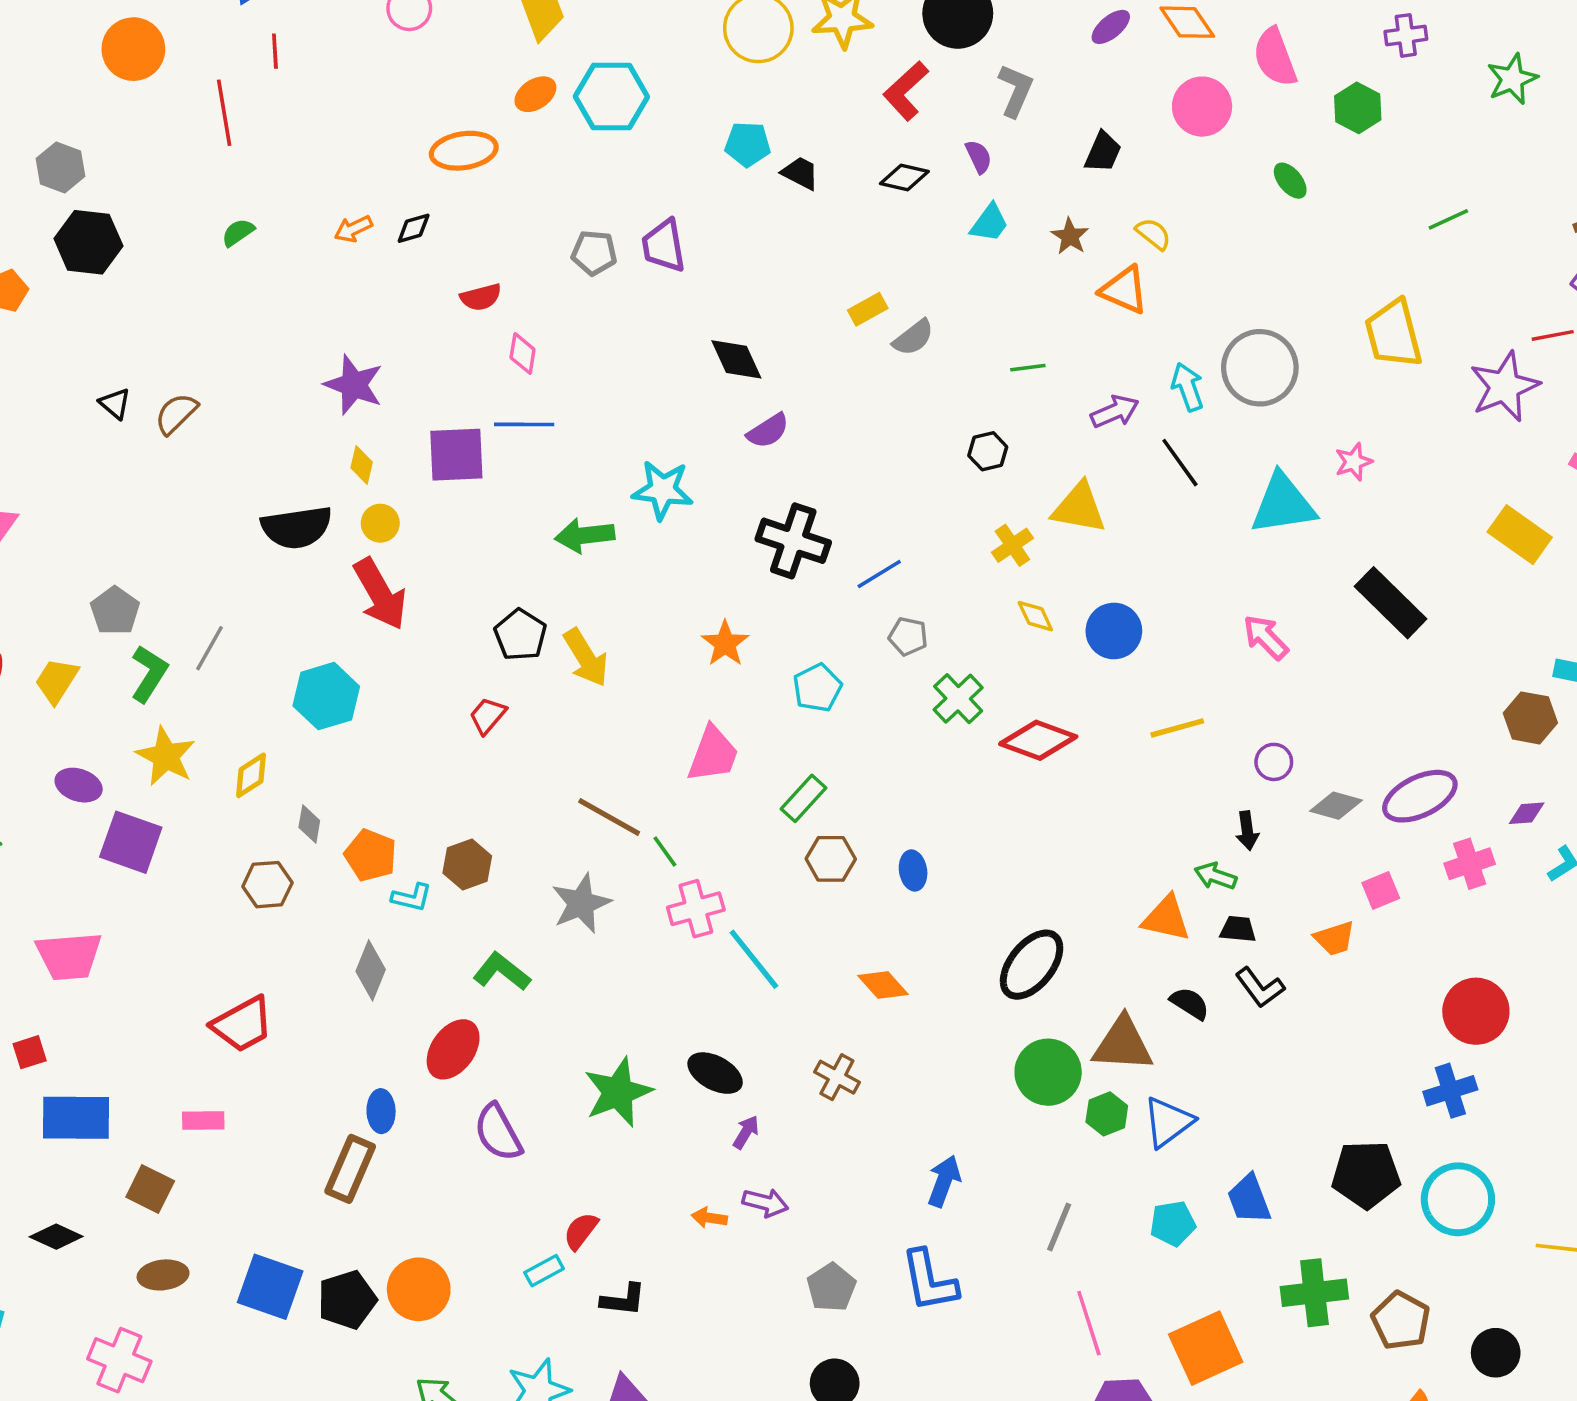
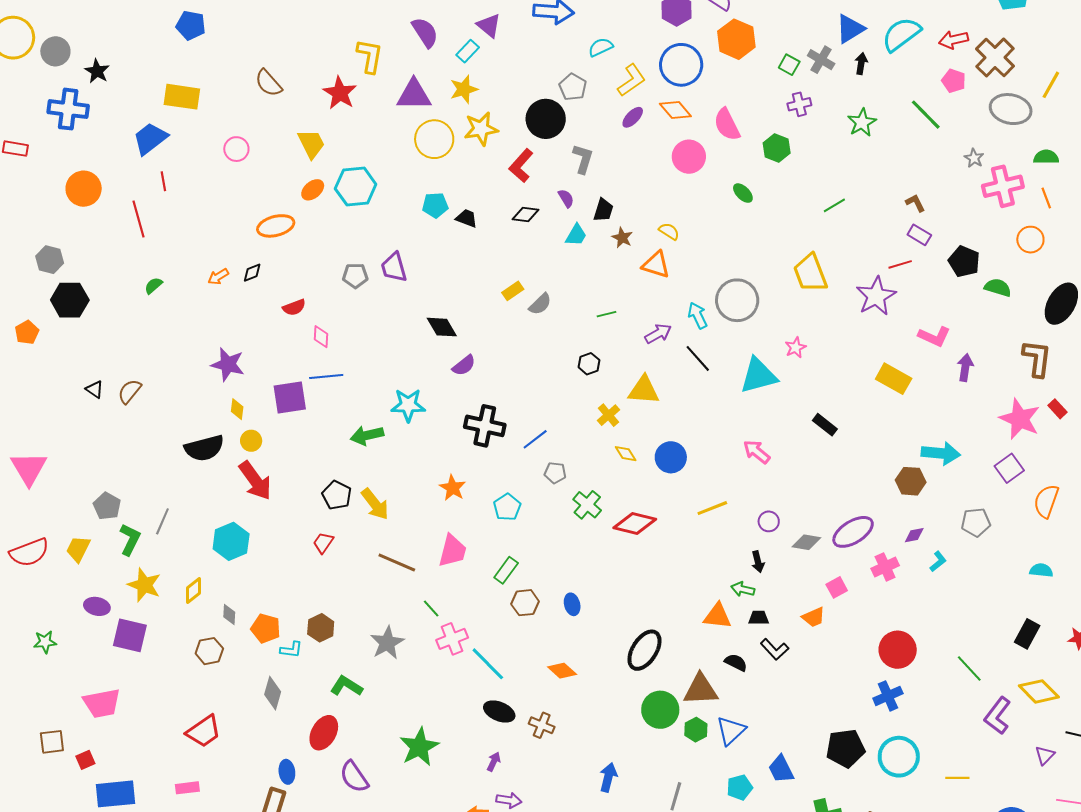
black trapezoid: (1103, 152) -> (603, 210), moved
black rectangle: (1391, 603) -> (825, 425), size x0.6
brown line: (609, 817) -> (397, 562), moved
black ellipse: (715, 1073) -> (499, 711), moved

